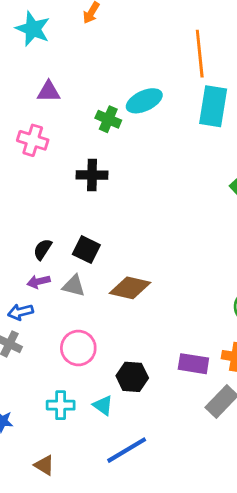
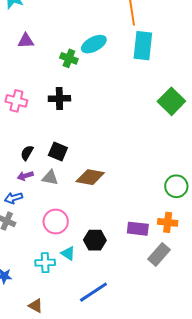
pink cross: (33, 140) -> (16, 101), moved
cyan triangle: (103, 405) -> (68, 253), moved

